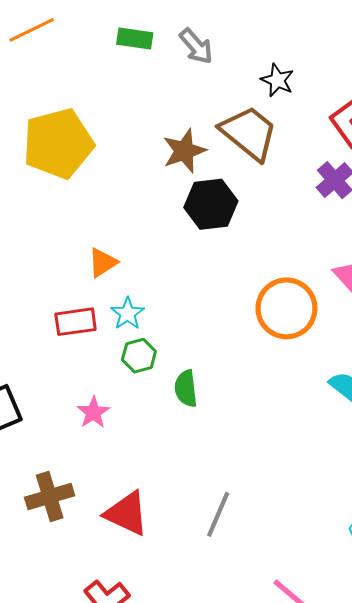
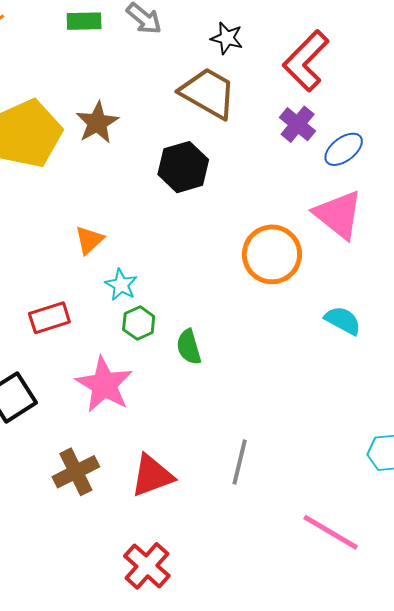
brown star: (184, 151) -> (97, 123), moved
red rectangle: (76, 322) -> (49, 318), moved
pink star: (93, 412) -> (104, 385), size x1.8
red triangle: (127, 513) -> (152, 476), turned -36

